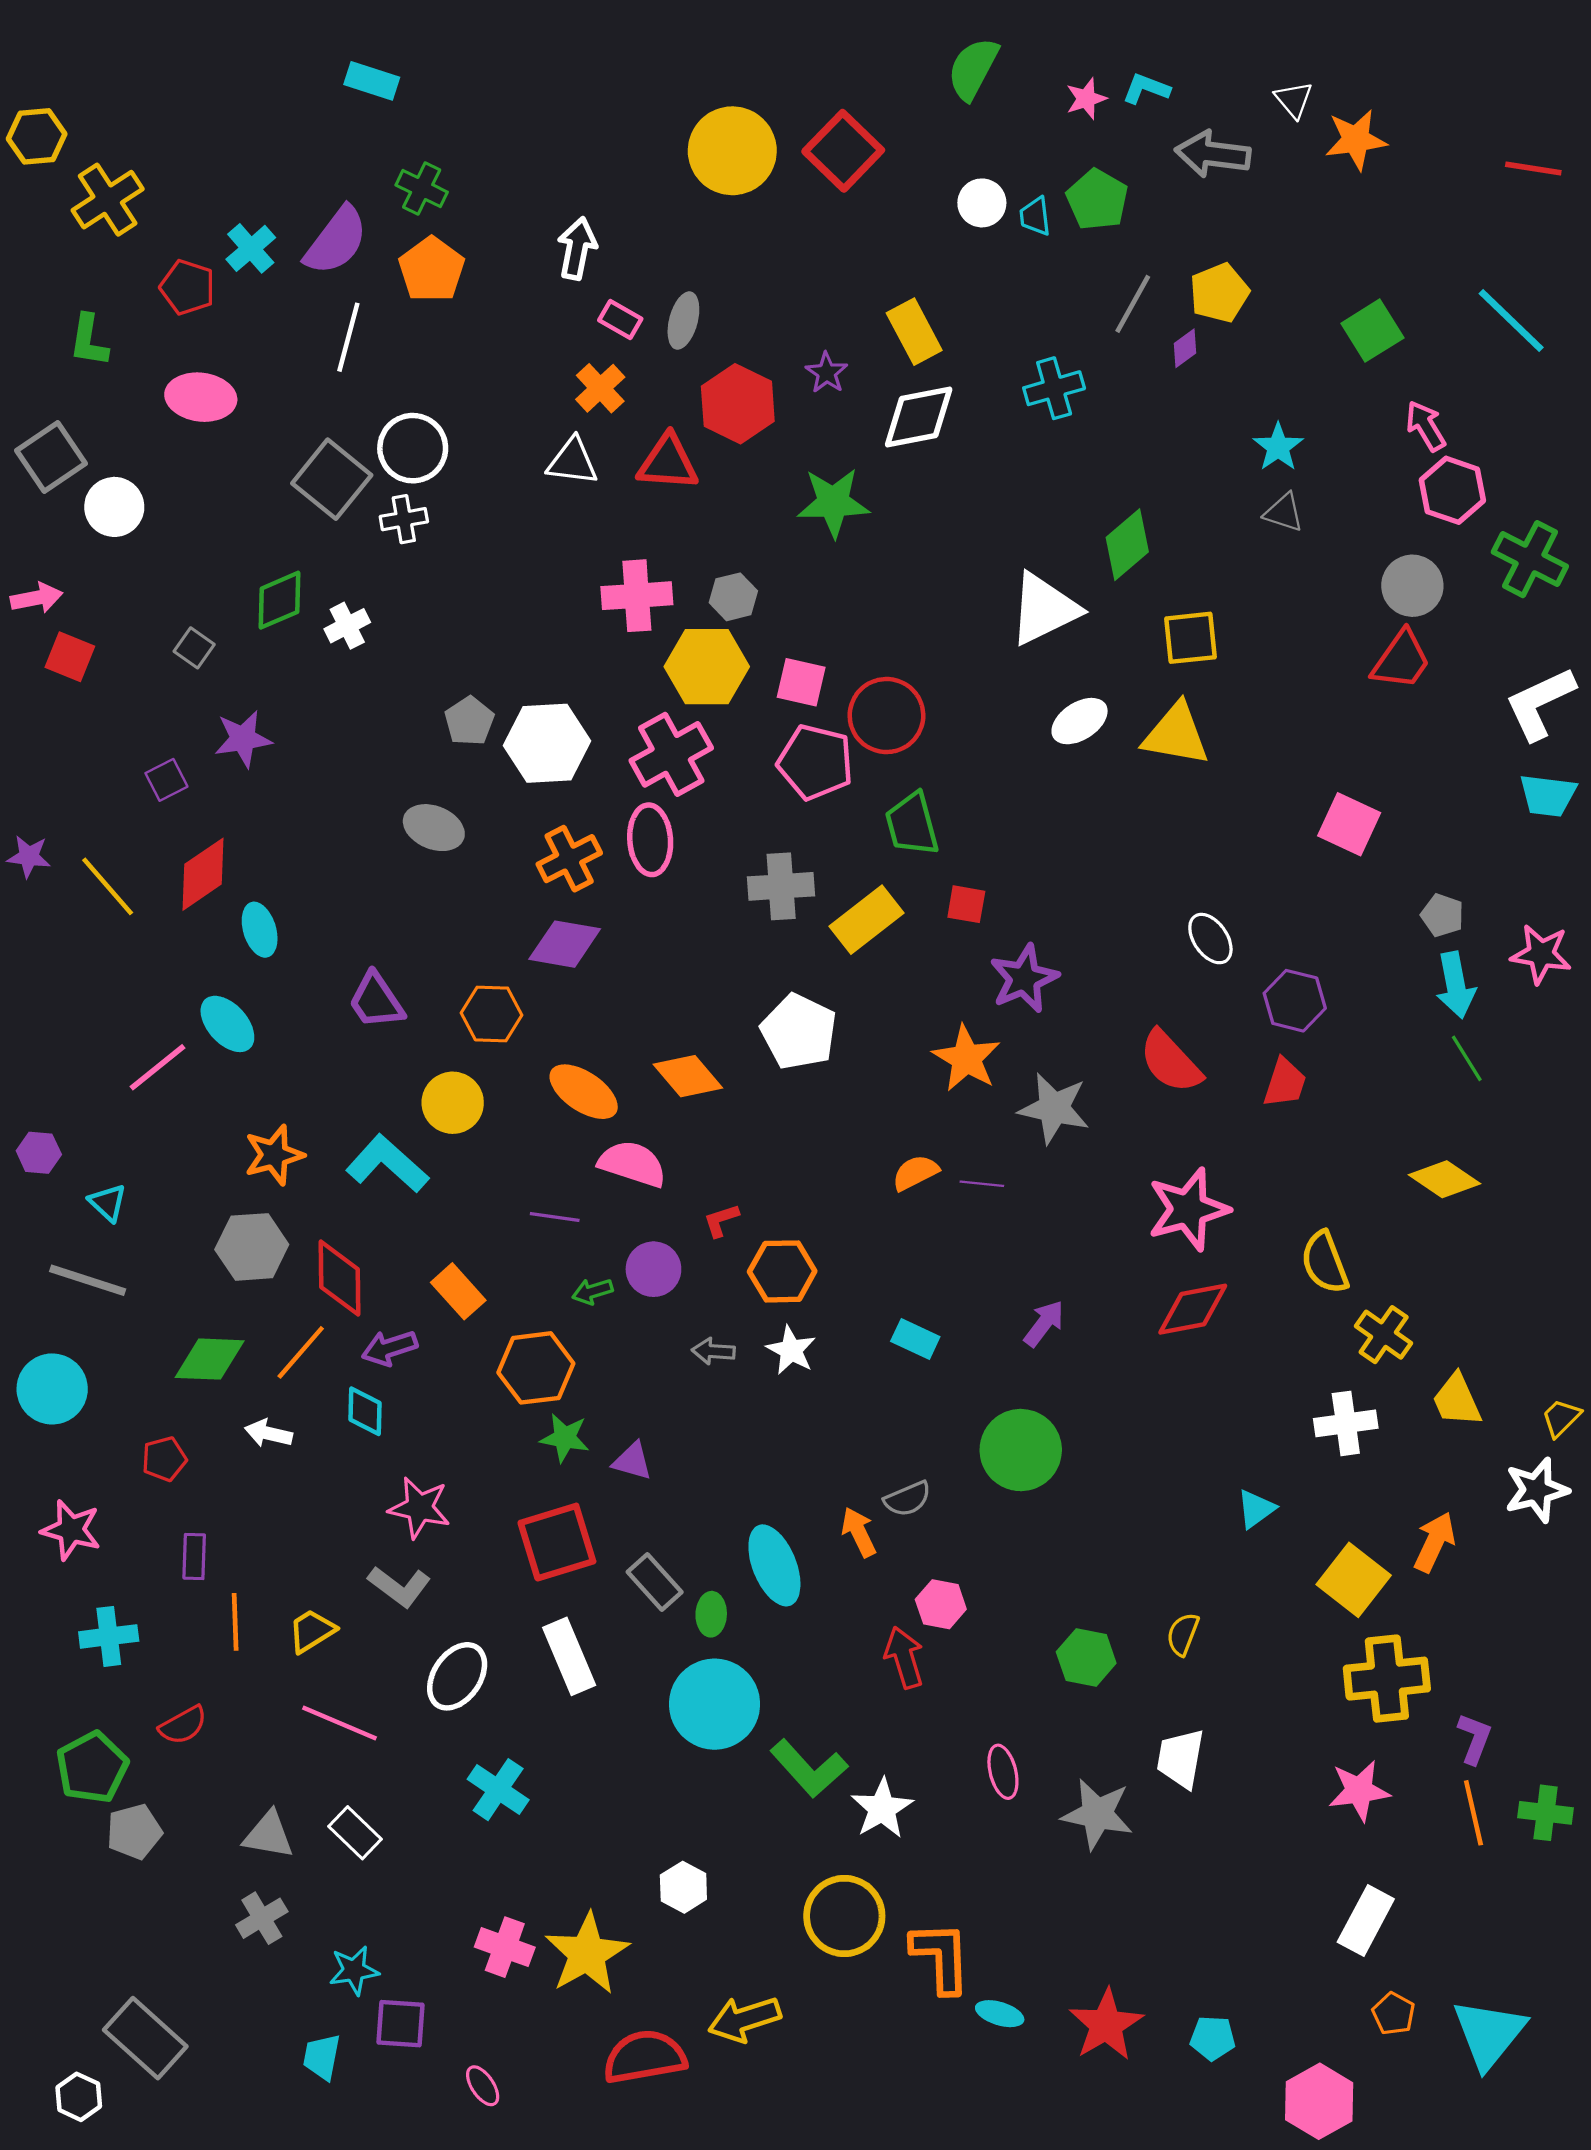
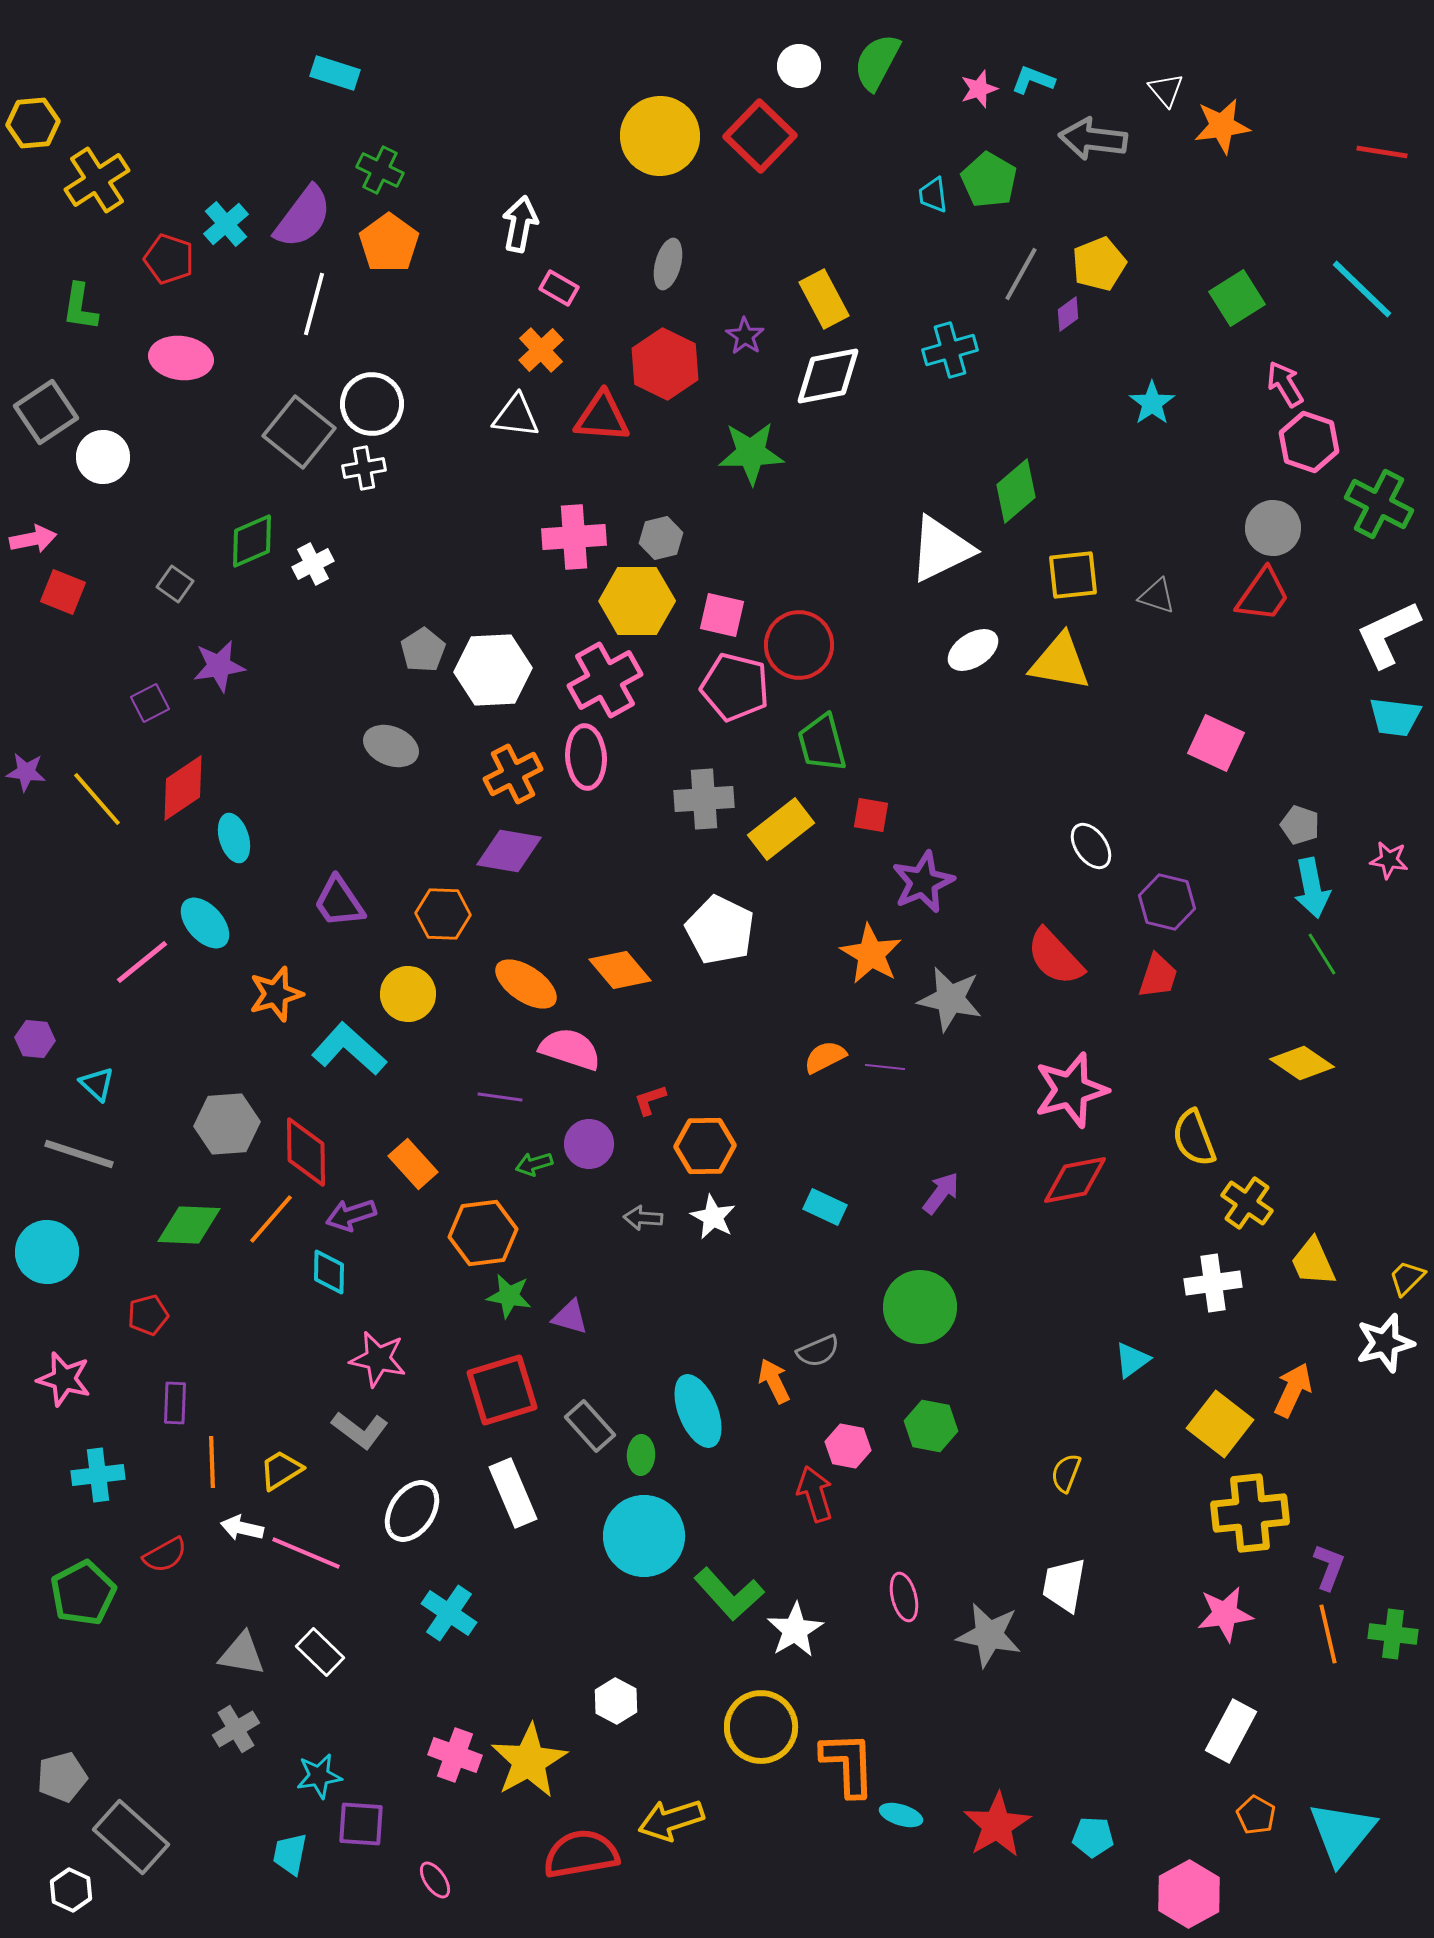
white circle: (982, 203) -> (799, 66), moved
gray ellipse: (683, 321) -> (668, 264), moved
gray triangle: (1284, 512) -> (1157, 596), moved
pink star: (1541, 954) -> (1389, 860), size x0.7
orange star: (274, 1155) -> (276, 994), moved
white arrow: (268, 1433) -> (242, 1528), moved
green hexagon: (1086, 1657) -> (931, 1426), moved
gray pentagon: (134, 1832) -> (62, 1777), moved

